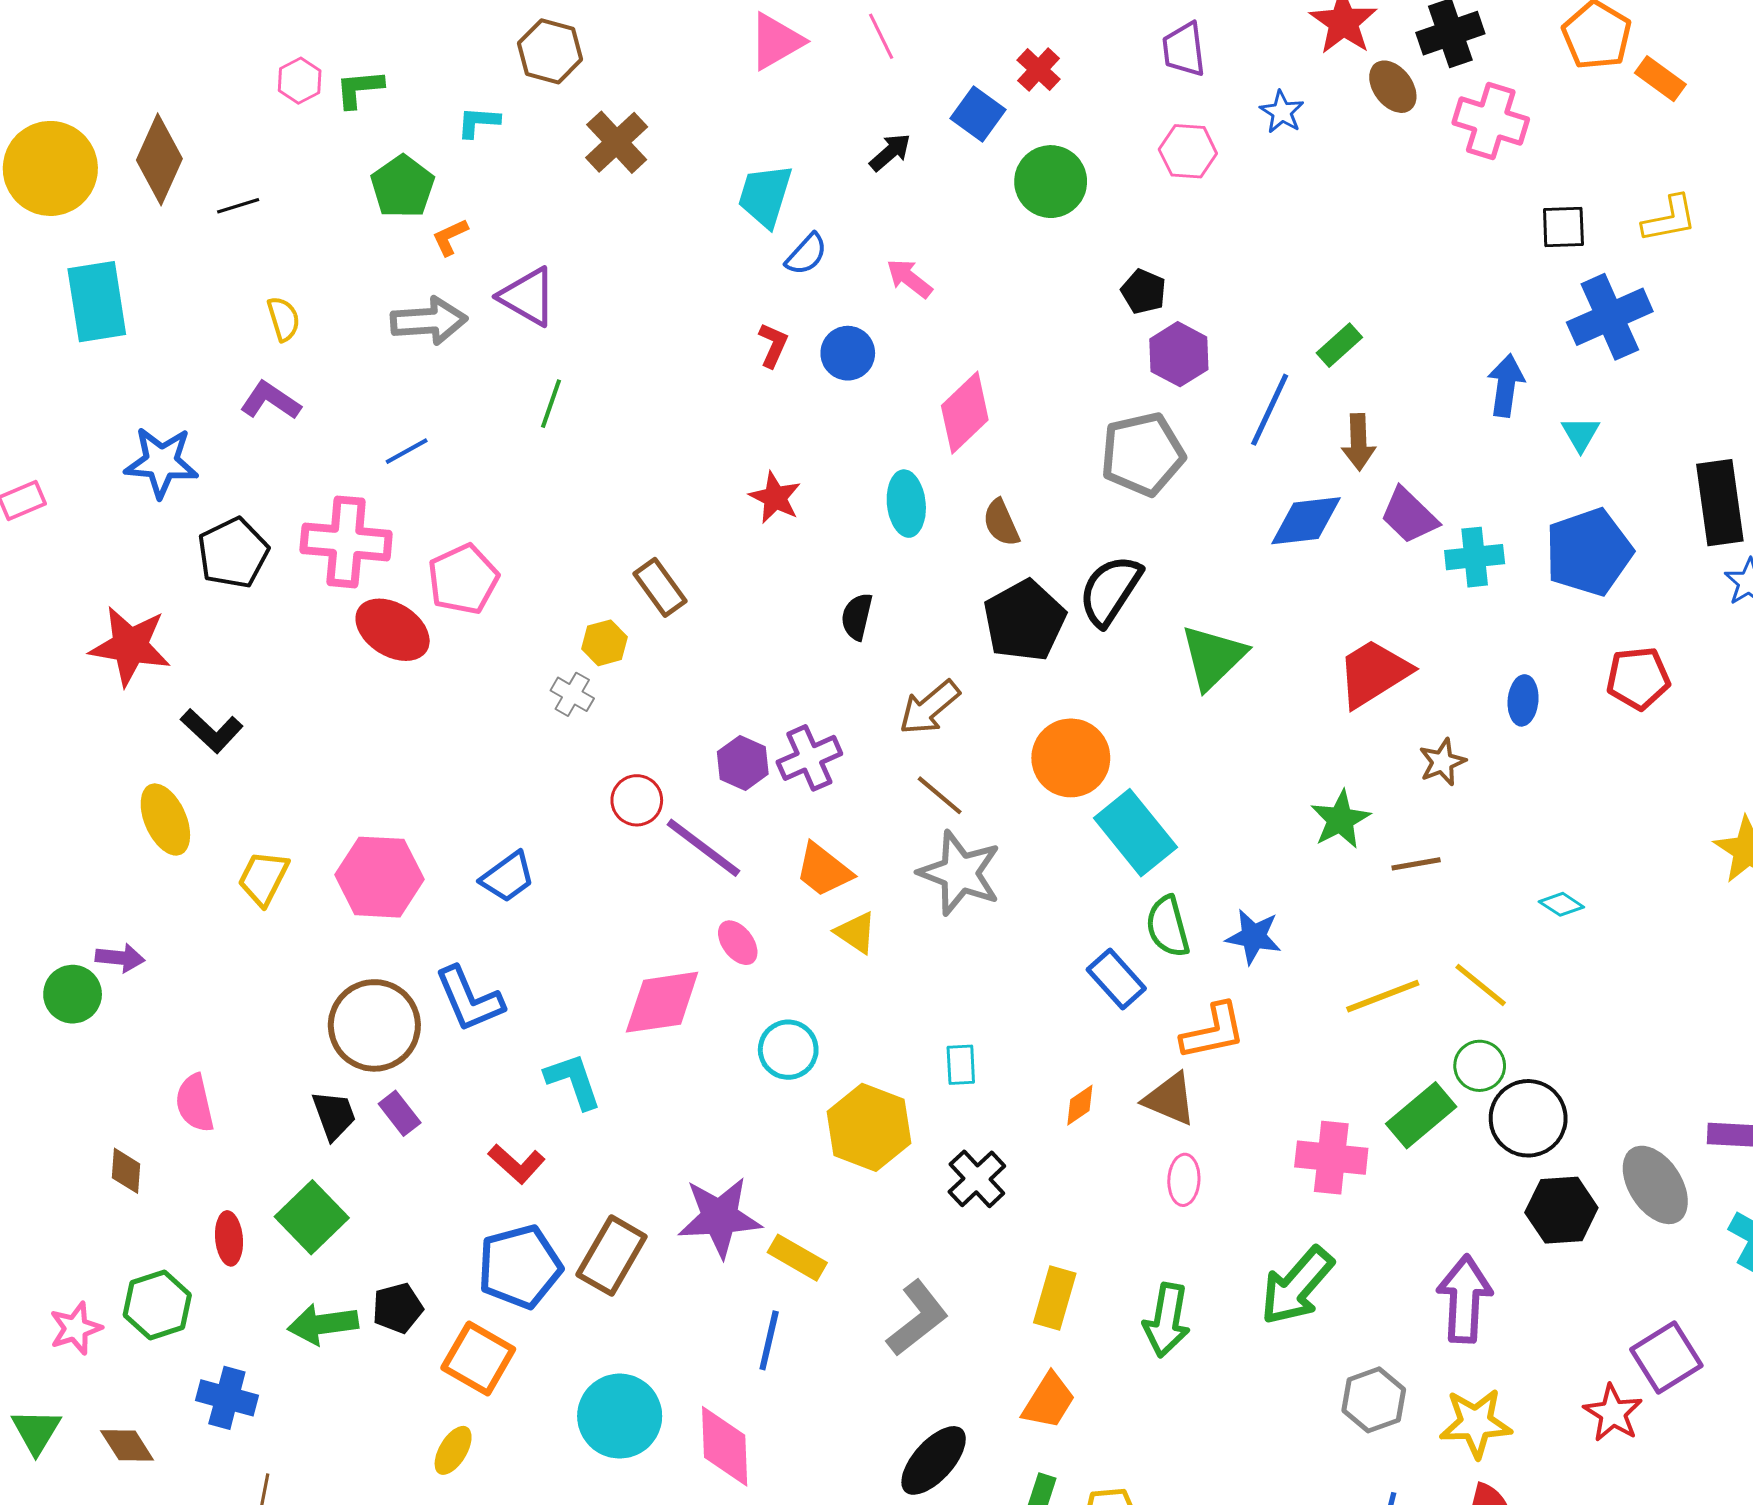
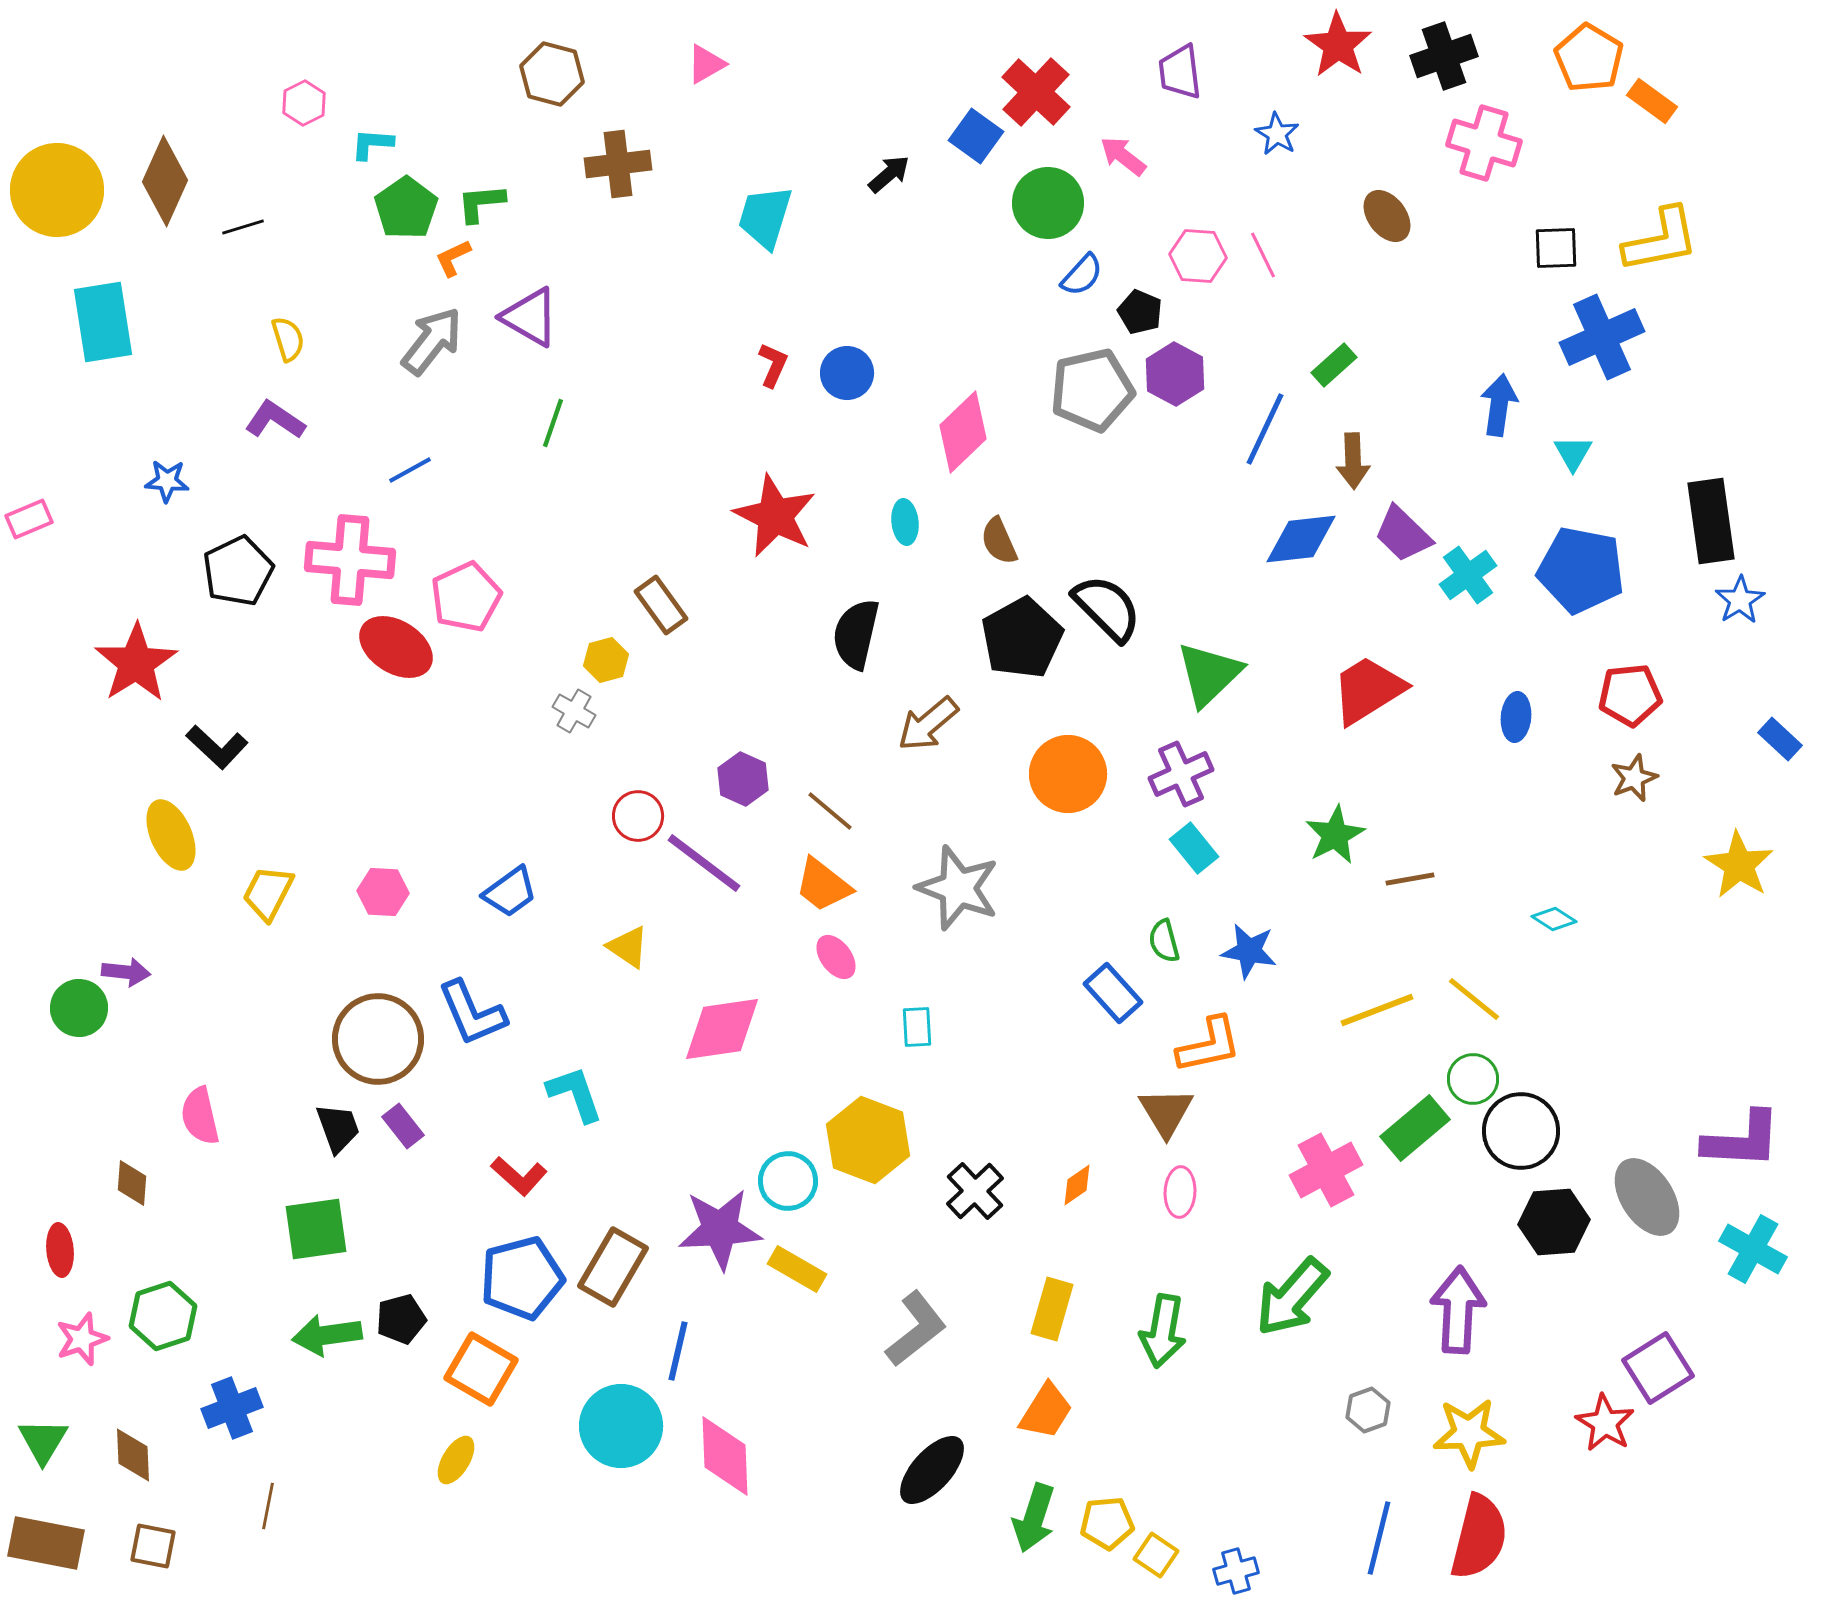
pink line: (881, 36) -> (1263, 255), moved
pink triangle: (776, 41) -> (706, 64), moved, size x0.7
red cross: (1039, 70) -> (1036, 92), size x1.6
brown ellipse: (1393, 87) -> (1387, 216), moved
green L-shape: (359, 89) -> (481, 203), moved
cyan L-shape: (478, 122) -> (372, 144), moved
brown cross: (617, 142) -> (618, 164), turned 36
pink hexagon: (1188, 151) -> (1198, 256), moved
yellow L-shape: (1669, 219) -> (1661, 240), size x1.4
blue semicircle: (806, 254) -> (1082, 275), moved
pink arrow: (909, 278) -> (1123, 156), moved
gray arrow: (429, 321) -> (432, 341), turned -48
gray pentagon: (1143, 454) -> (1092, 390), moved
blue star: (161, 462) -> (167, 481), size x0.6
red star: (775, 498) -> (775, 516), size x1.6
cyan ellipse: (906, 504) -> (905, 522), size x0.7
blue pentagon: (1589, 552) -> (1581, 570), turned 30
cyan cross: (1475, 557) -> (1468, 575), turned -30
black semicircle: (1110, 590) -> (1107, 608), turned 102
black semicircle: (857, 617) -> (856, 634), size x1.5
red star: (130, 646) -> (136, 663), turned 30
purple cross: (809, 758) -> (1181, 774), moved
brown star: (1442, 762) -> (1634, 778), moved
brown line: (940, 795) -> (830, 811), moved
cyan rectangle: (1135, 833) -> (1194, 848), moved, size x0.6
pink hexagon: (379, 877) -> (383, 892), size x0.6
green semicircle: (1168, 927) -> (1164, 941), size x0.7
yellow triangle: (856, 933) -> (628, 947), moved
pink ellipse: (738, 943) -> (836, 957), moved
pink diamond: (662, 1002) -> (722, 1029), moved
cyan circle: (788, 1050) -> (788, 1181), moved
cyan rectangle: (961, 1065) -> (917, 1027), moved
brown triangle: (1170, 1099) -> (1166, 1112), turned 36
orange diamond: (1080, 1105) -> (1077, 1185), moved
pink cross: (1331, 1158) -> (1326, 1170), turned -34
green square: (312, 1217) -> (316, 1229), turned 36
red ellipse: (229, 1238) -> (60, 1250), moved
blue line: (769, 1340) -> (678, 1351), moved
blue cross: (227, 1398) -> (232, 1408), turned -36
gray hexagon: (1374, 1400) -> (1368, 1410), size x0.7
brown diamond: (127, 1445) -> (133, 1455), turned 30

